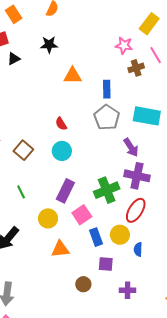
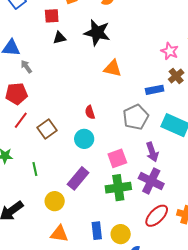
black star: (49, 45) -> (97, 33), size x1.5
brown cross: (136, 68) -> (176, 76), turned -35
blue rectangle: (107, 89) -> (155, 90), moved, turned 66
red ellipse: (136, 210) -> (157, 216), moved
pink square: (82, 215) -> (117, 158), moved

